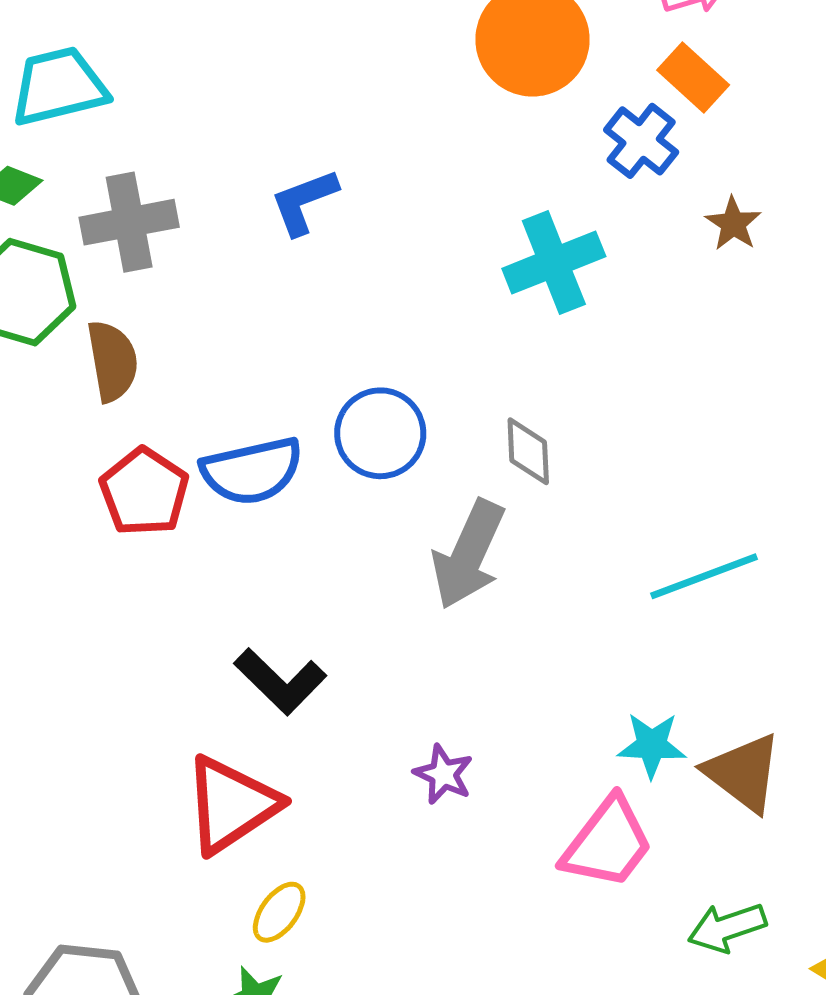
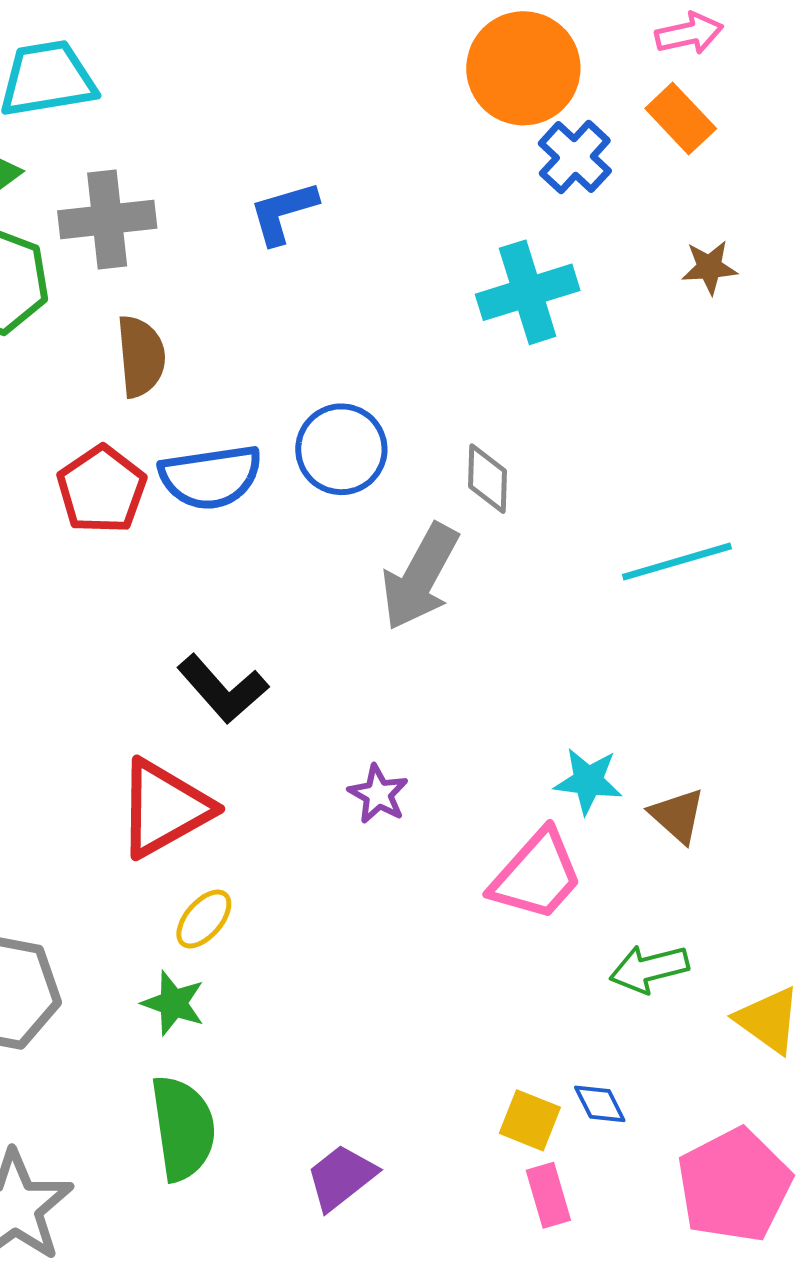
blue cross: (641, 141) -> (575, 157), moved
brown star: (733, 224) -> (709, 267), turned 30
brown semicircle: (112, 361) -> (141, 356), moved
cyan line: (704, 576) -> (677, 562), moved
brown triangle: (743, 773) -> (677, 816), size x0.7

